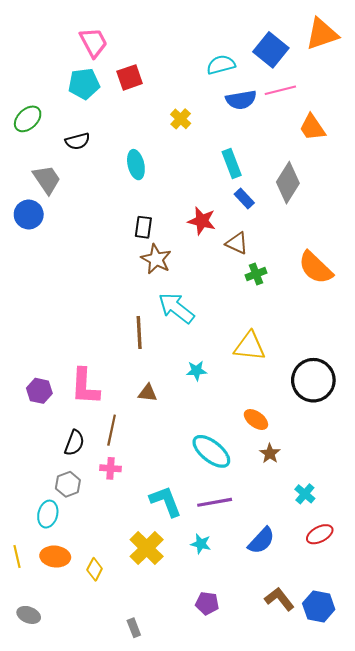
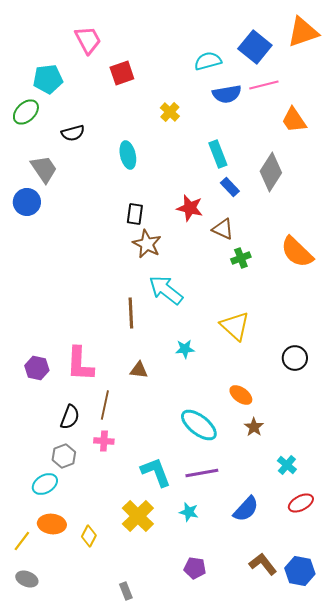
cyan pentagon: (84, 84) -> (48, 79), moved
yellow triangle: (250, 346) -> (235, 326), turned 36
black circle: (313, 380) -> (295, 358), size x0.6
cyan ellipse: (48, 514) -> (45, 484), turned 45
yellow line: (17, 557) -> (22, 541), moved, turned 50

